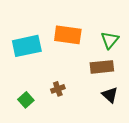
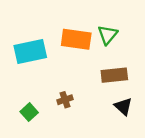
green triangle: (110, 40) -> (108, 35), moved

